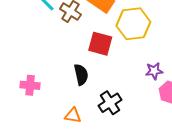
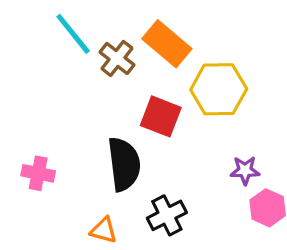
black semicircle: (81, 75) -> (124, 164), size x1.5

